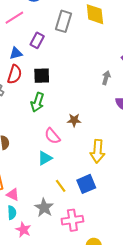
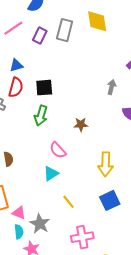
purple rectangle: (37, 40) -> (40, 36), moved
brown star: (74, 120) -> (81, 124), moved
blue square: (86, 184) -> (110, 200), moved
gray star: (44, 208) -> (40, 224), moved

